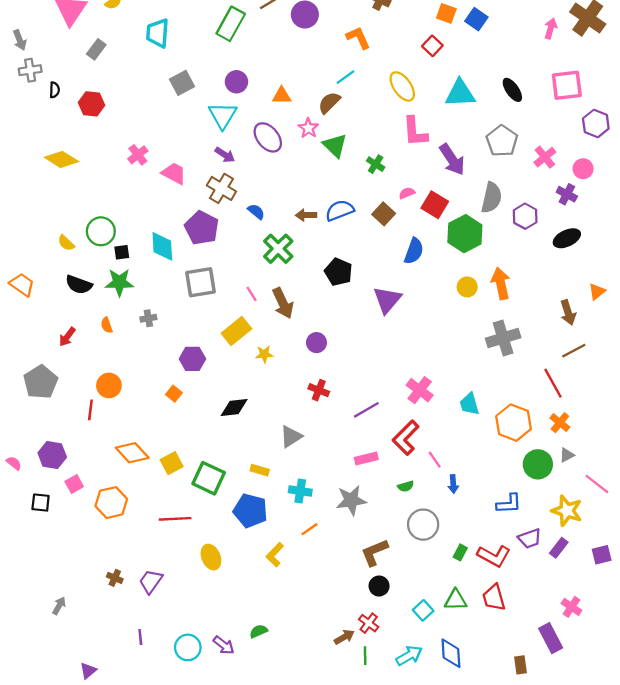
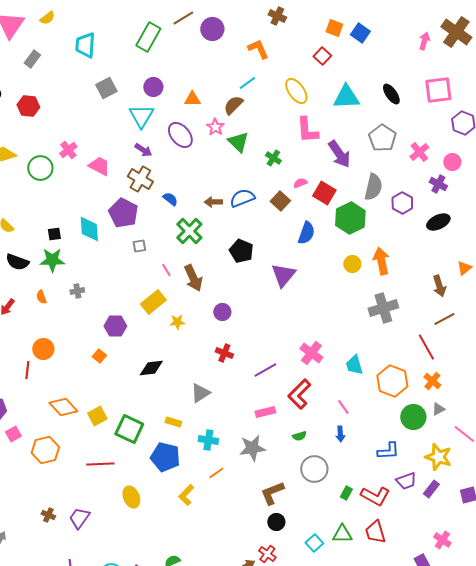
green circle: (101, 231) -> (40, 168), moved
gray square: (201, 282) -> (139, 246), moved, size x0.5
pink line: (435, 460) -> (343, 407), moved

